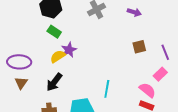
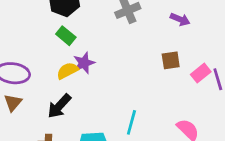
brown square: (139, 47) -> (171, 60), moved
pink rectangle: (160, 74) -> (201, 73), moved

